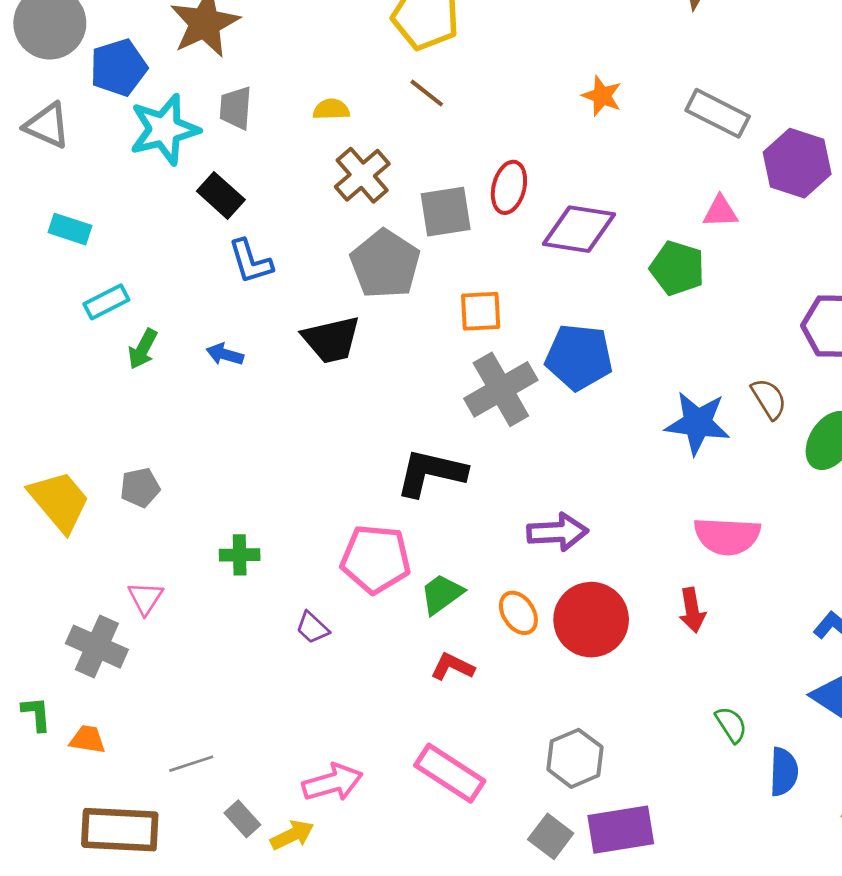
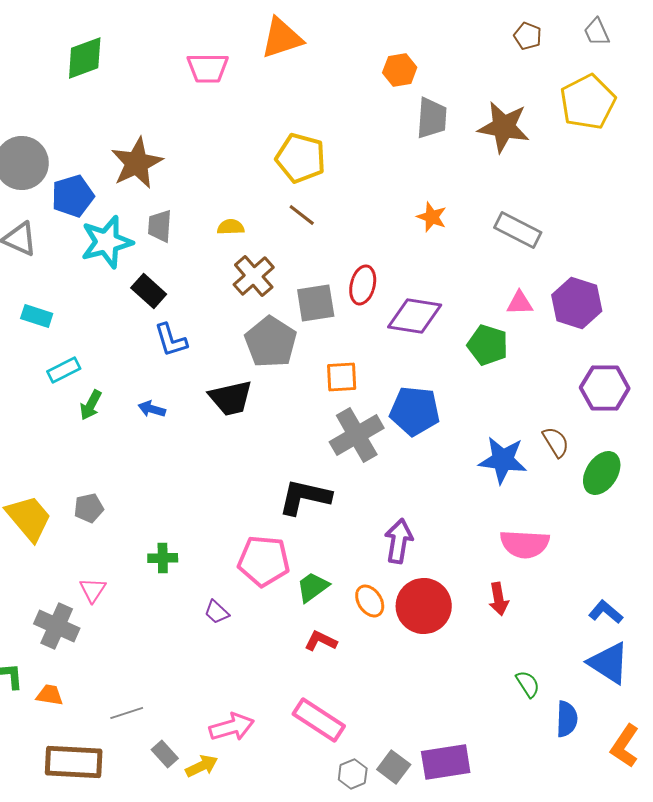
purple hexagon: (797, 163) -> (577, 303), moved
purple arrow: (557, 532) -> (399, 541), turned -78
gray hexagon: (575, 758) -> (353, 774), moved, size x0.7

